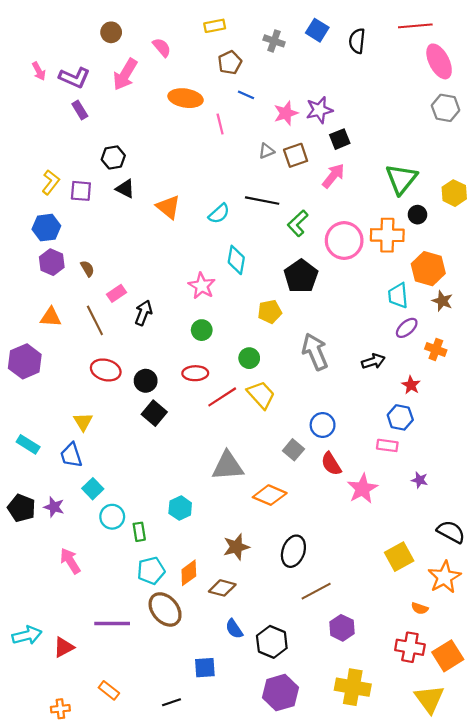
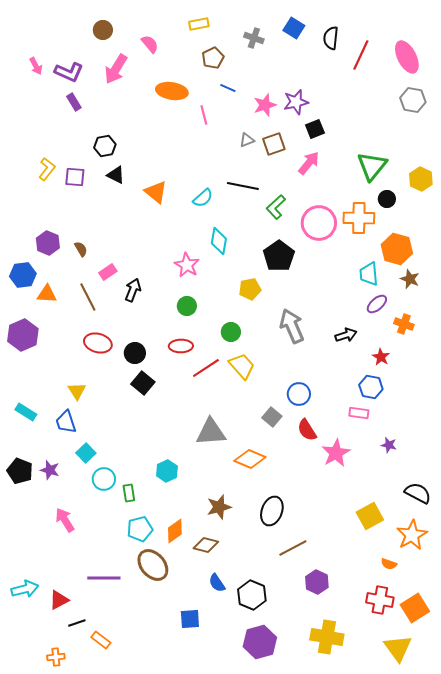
red line: (415, 26) -> (361, 55), moved, turned -60
blue hexagon: (46, 228) -> (23, 275), moved
black line: (172, 702) -> (77, 623), moved

